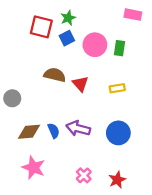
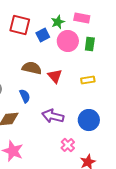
pink rectangle: (133, 15) -> (82, 18), moved
green star: (68, 18) -> (58, 22), moved
blue semicircle: (54, 131) -> (25, 96), moved
pink cross: (84, 175) -> (68, 145), moved

